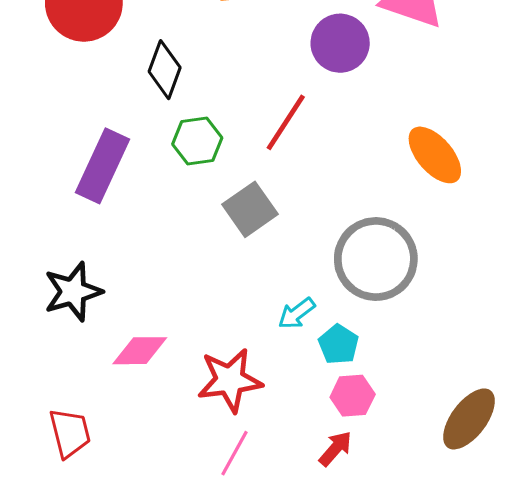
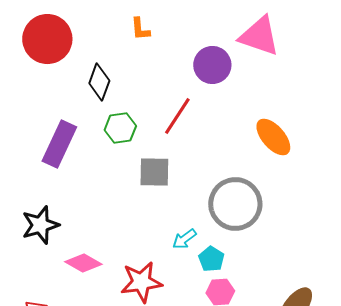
gray square: (250, 209) -> (154, 172), turned 36
pink diamond: (140, 351) -> (83, 263), turned 30

